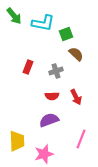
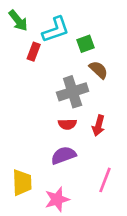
cyan L-shape: (43, 23) -> (56, 30), turned -30
red rectangle: (28, 67) -> (34, 52), moved
gray cross: (56, 71) -> (73, 92), size x1.6
red arrow: (76, 97) -> (98, 125), turned 42

